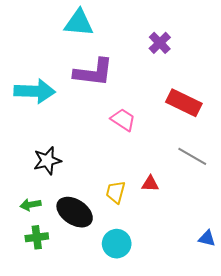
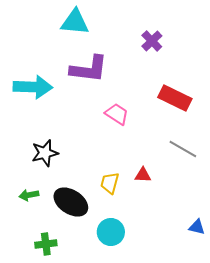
green cross: (37, 237) -> (46, 244), moved

